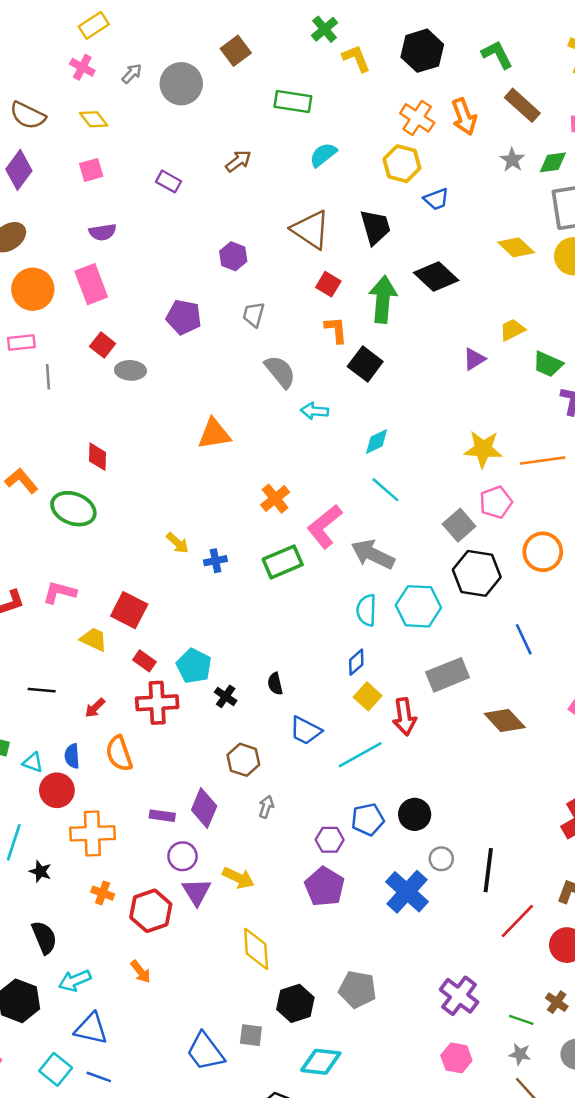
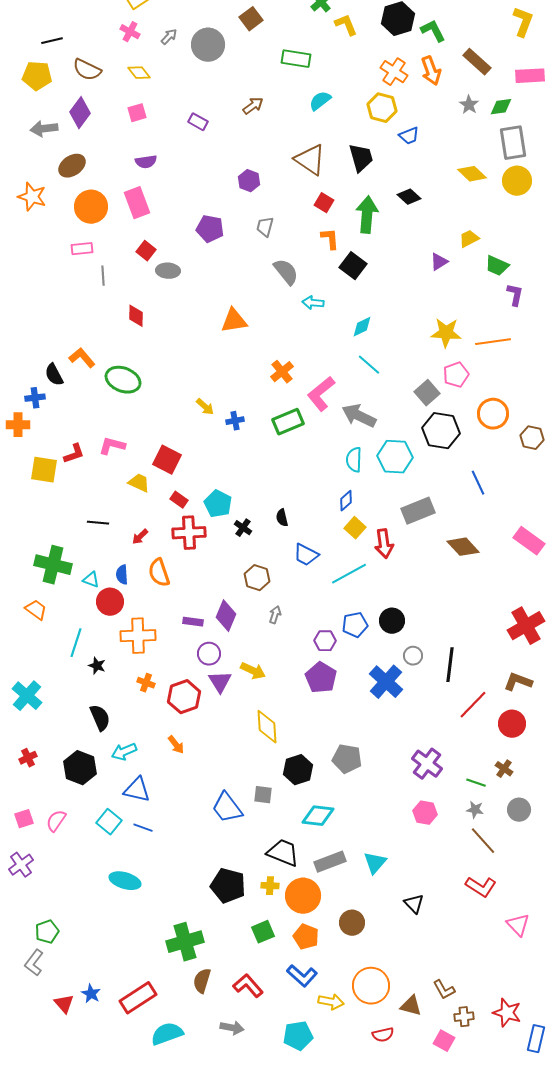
green L-shape: (497, 55) -> (433, 31), moved
black diamond: (436, 277) -> (409, 197), size x0.7
red diamond: (98, 457) -> (136, 316), moved

